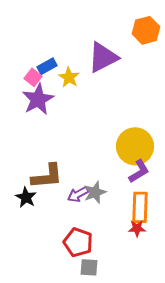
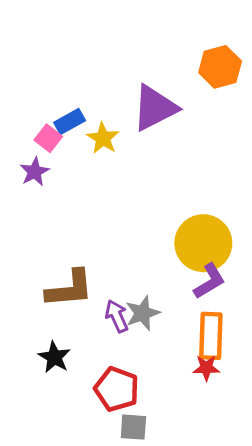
purple star: (38, 99) -> (35, 172), moved, size x0.6
purple arrow: (78, 194) -> (117, 316), turned 95
black star: (26, 197) -> (54, 357), moved

